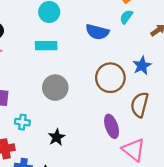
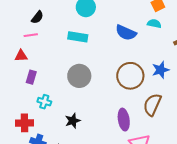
cyan semicircle: (126, 17) -> (154, 24), turned 56

